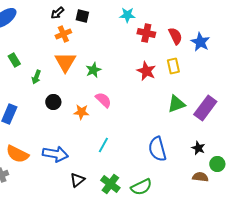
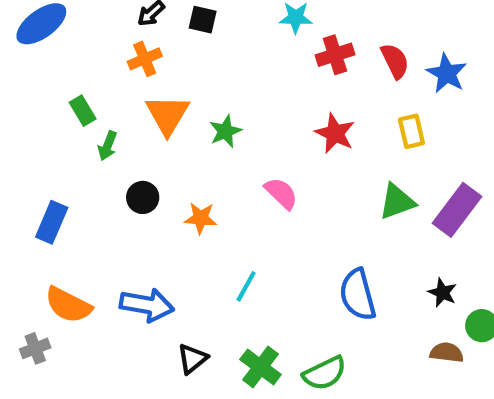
red cross: (146, 33) -> (335, 55), turned -30
orange cross: (63, 34) -> (145, 59), moved
green rectangle: (14, 60) -> (83, 111), moved
yellow rectangle: (173, 66) -> (411, 131), moved
pink semicircle: (103, 100) -> (281, 193), moved

